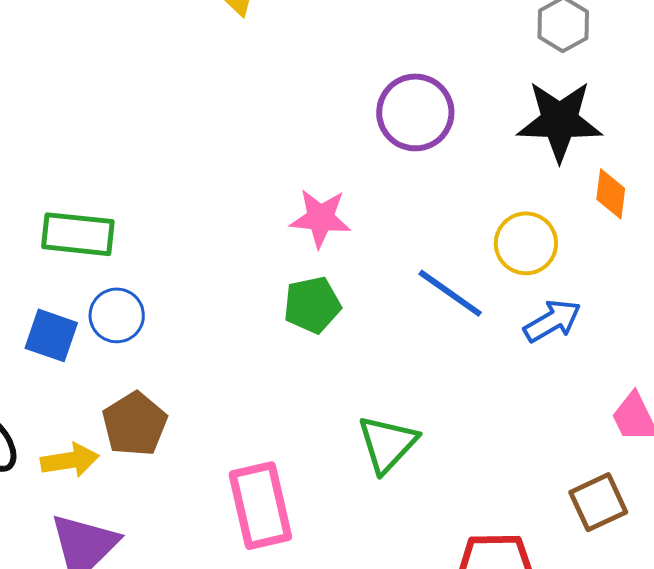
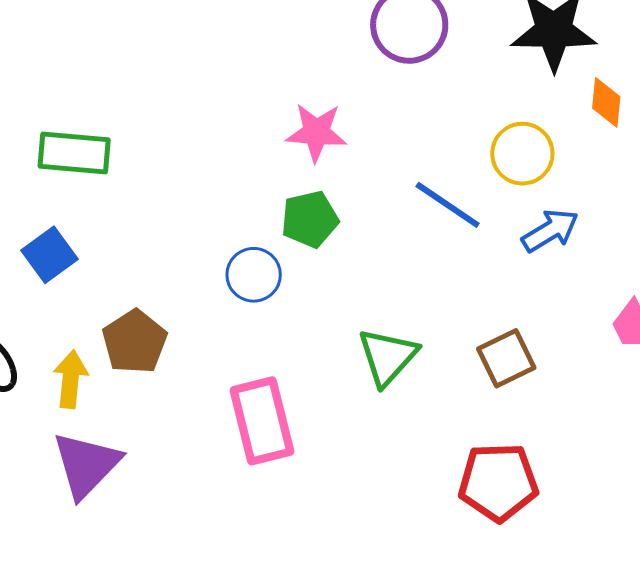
blue circle: (117, 315) -> (254, 275), moved
blue square: (51, 335) -> (50, 255), turned 36
yellow arrow: (70, 460) -> (71, 379), turned -74
brown square: (598, 502) -> (506, 358), moved

